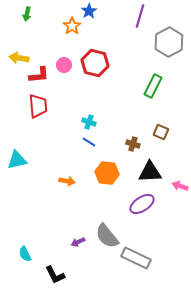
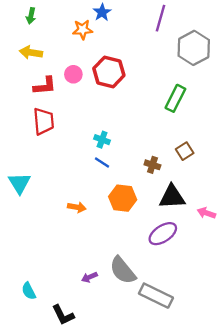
orange star: (72, 26) -> (83, 30), turned 30
yellow arrow: (19, 58) -> (31, 52), moved
brown square: (161, 132) -> (185, 151), turned 35
cyan triangle: (17, 160) -> (19, 183), turned -50

